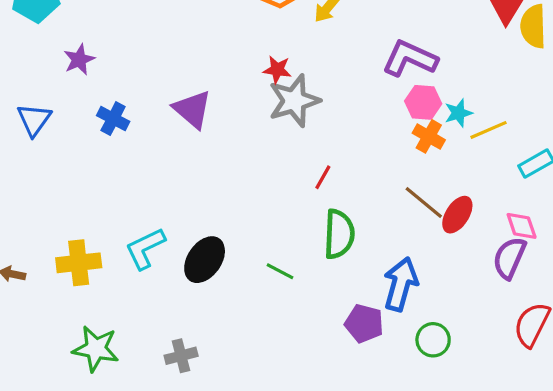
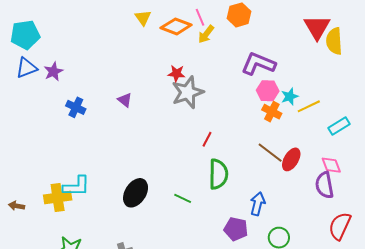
purple triangle: (192, 109) -> (125, 100), size x0.6
blue triangle: (34, 120) -> (26, 68), moved, turned 35
cyan L-shape: (145, 248) -> (76, 186), moved, turned -152
purple semicircle: (509, 258) -> (324, 185), turned -32
blue arrow: (401, 284) -> (258, 204), size x0.7

